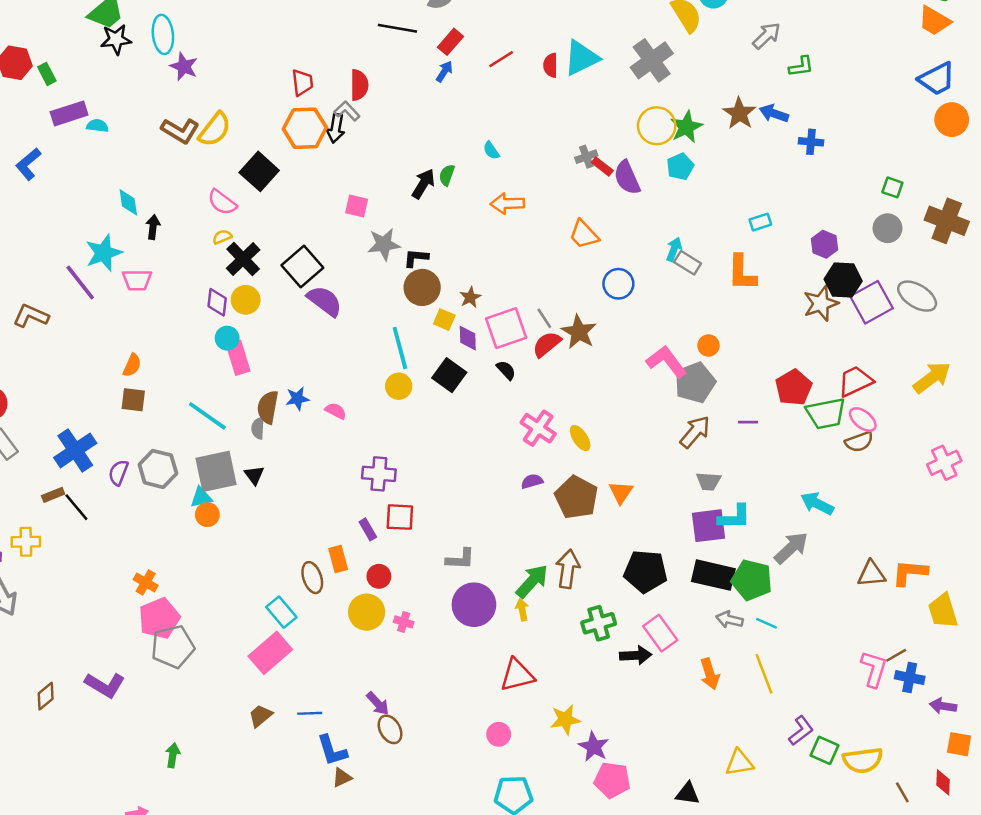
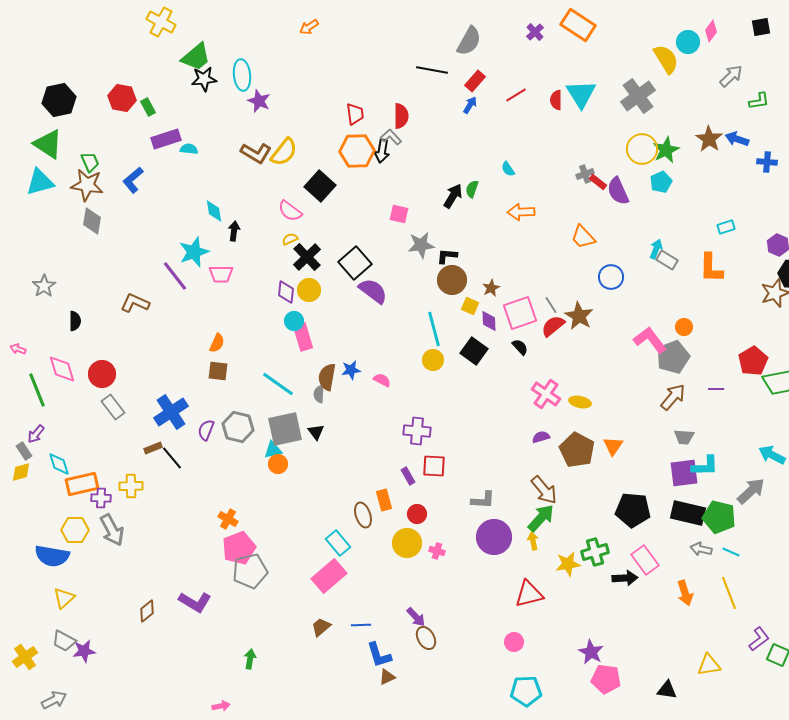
cyan triangle: (581, 58) -> (581, 94), turned -36
yellow ellipse: (580, 438) -> (580, 402), turned -45
brown arrow: (568, 569) -> (544, 490), moved, turned 132
yellow star: (565, 720) -> (568, 564), moved

